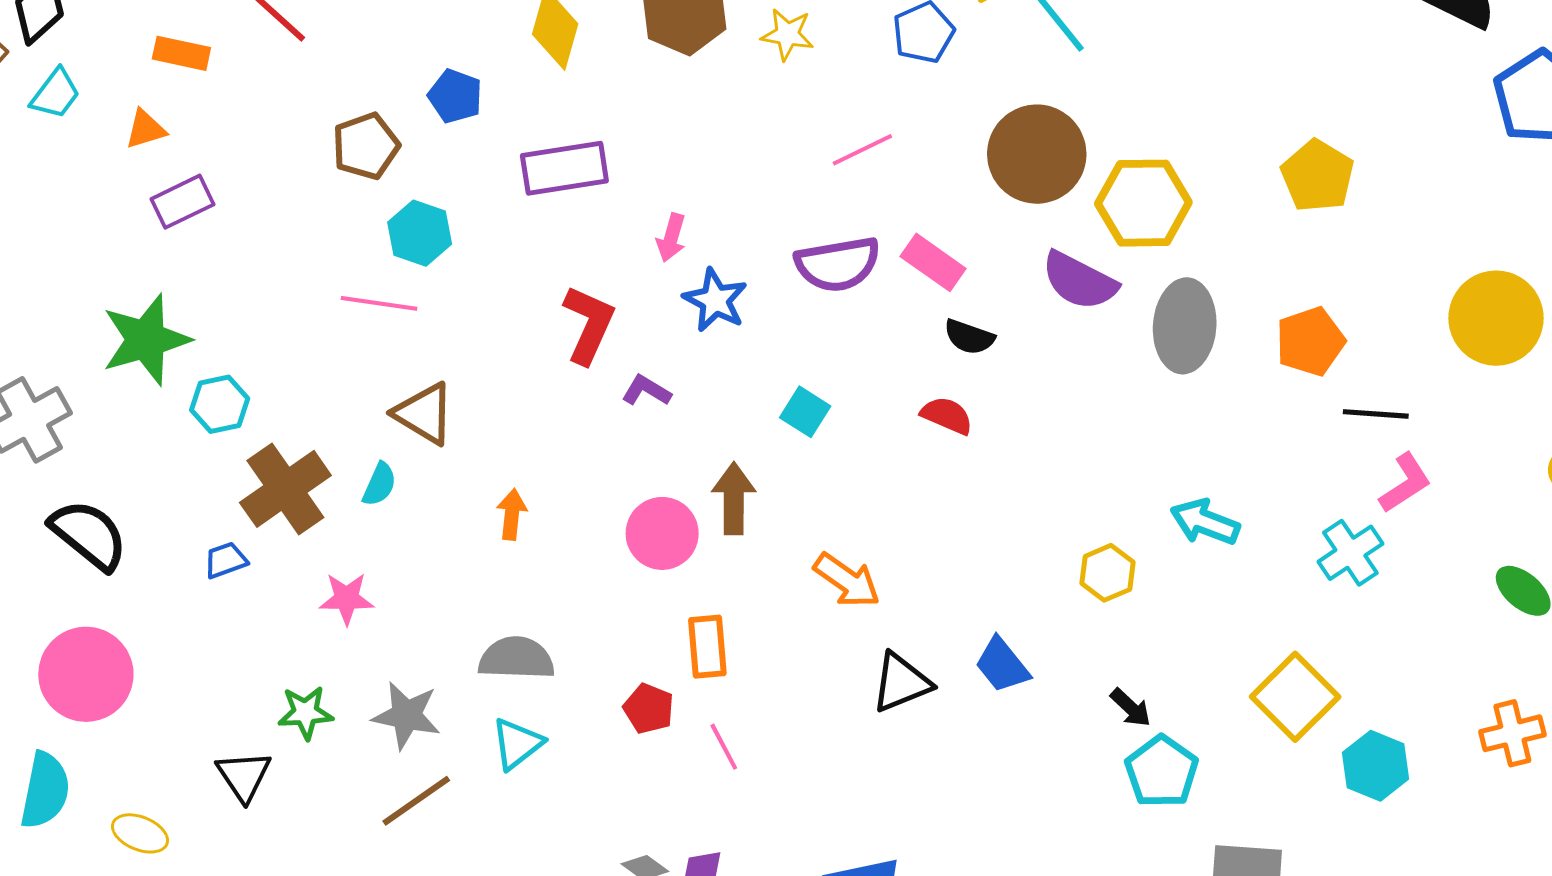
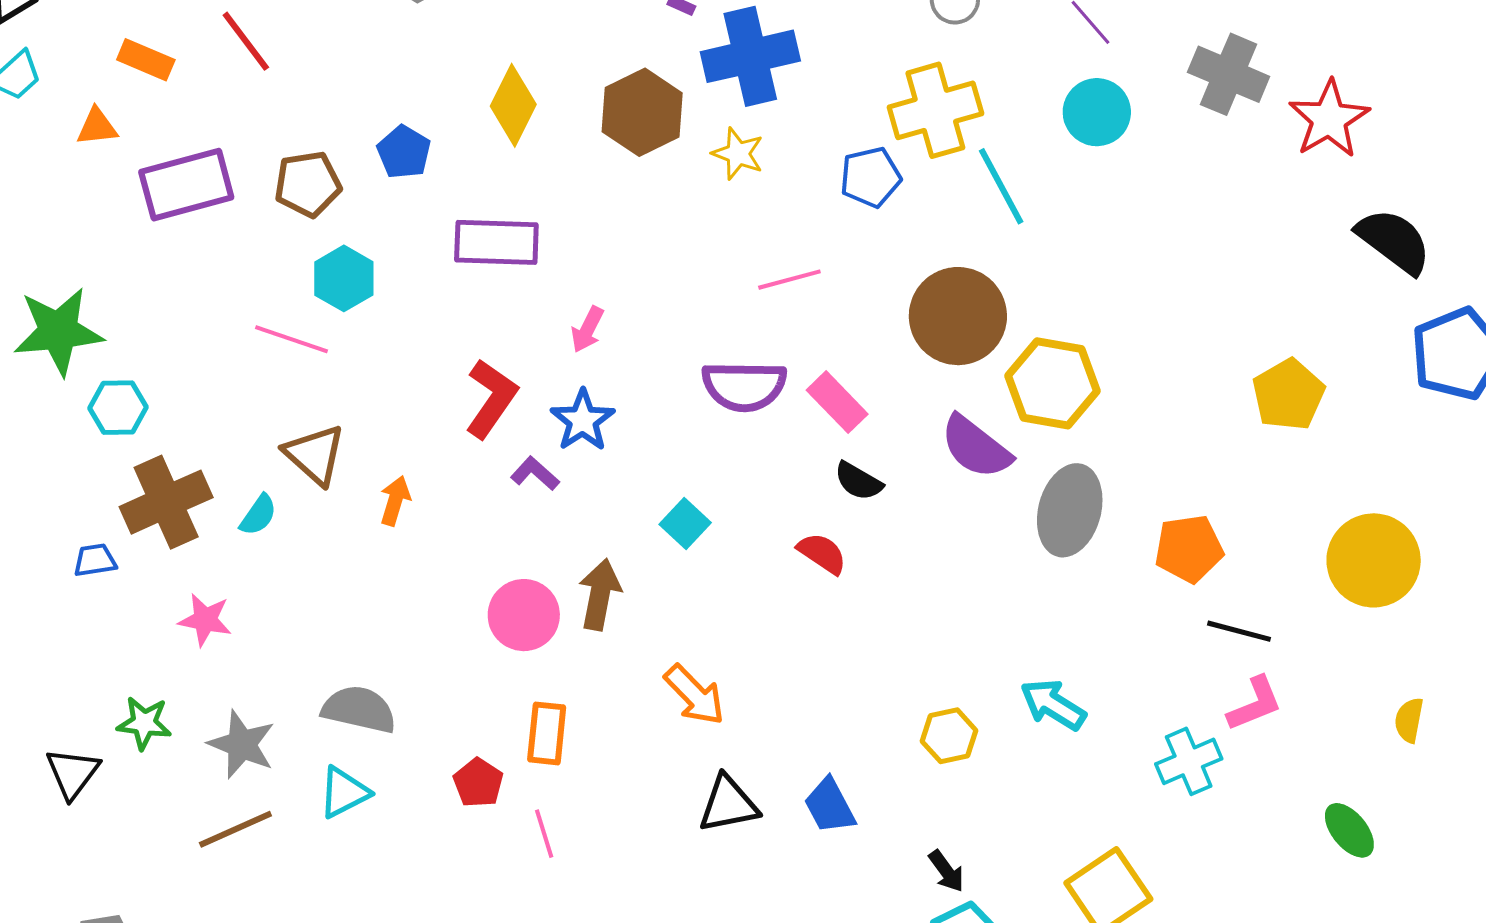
yellow pentagon: (1318, 176) -> (1288, 395), moved
purple rectangle: (182, 202) -> (186, 185), moved, size x1.5
blue star: (715, 300) -> (583, 420), moved
orange arrow: (512, 514) -> (395, 501), moved

